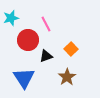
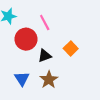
brown star: (67, 77) -> (49, 80), moved
blue triangle: (24, 78) -> (22, 79), size x0.7

